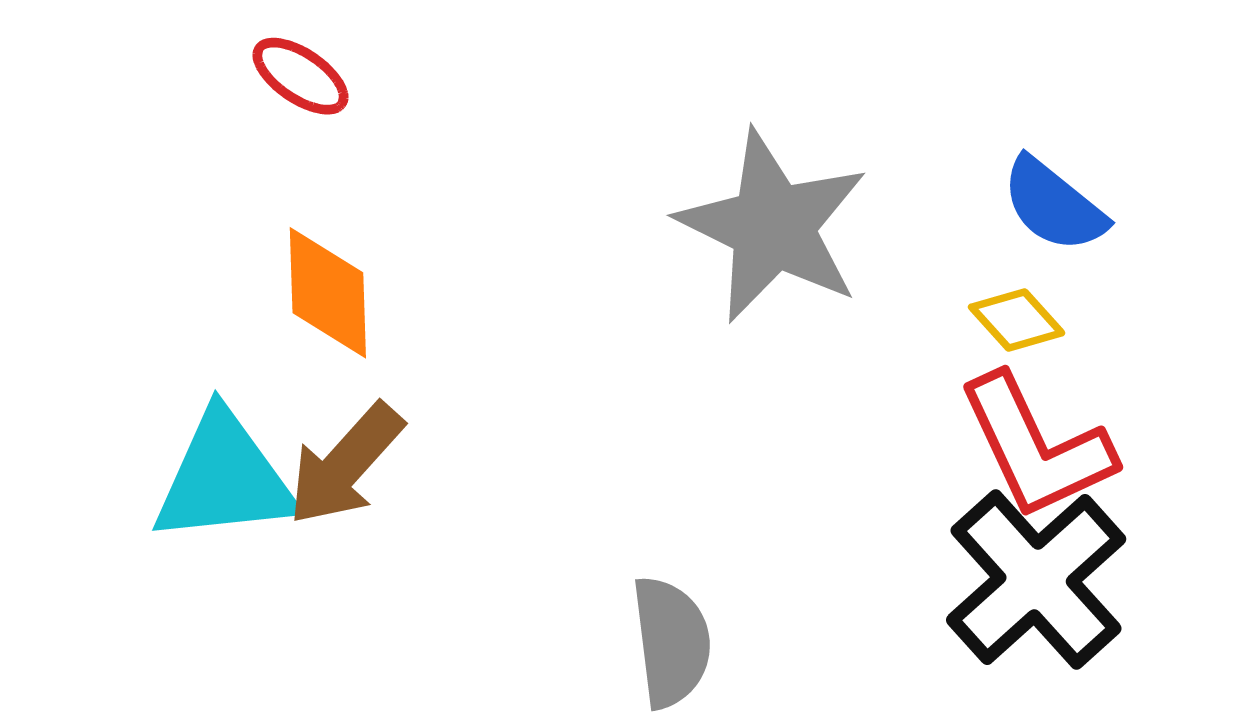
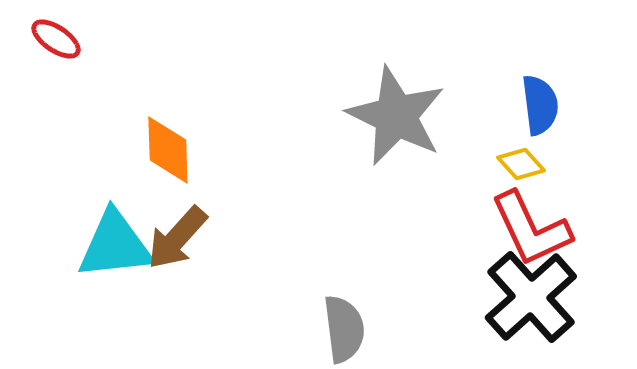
red ellipse: (300, 76) -> (56, 39), moved
blue semicircle: (1054, 205) -> (540, 105), turned -136

